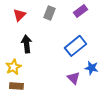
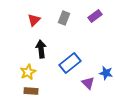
blue rectangle: (75, 46) -> (70, 63), moved

